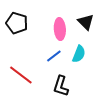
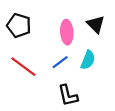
red line: (21, 75) -> (23, 67), moved
black L-shape: (61, 86) -> (68, 96), turned -30

